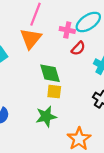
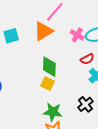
red semicircle: (78, 48) -> (87, 59), moved
green star: (46, 116) -> (53, 112), moved

